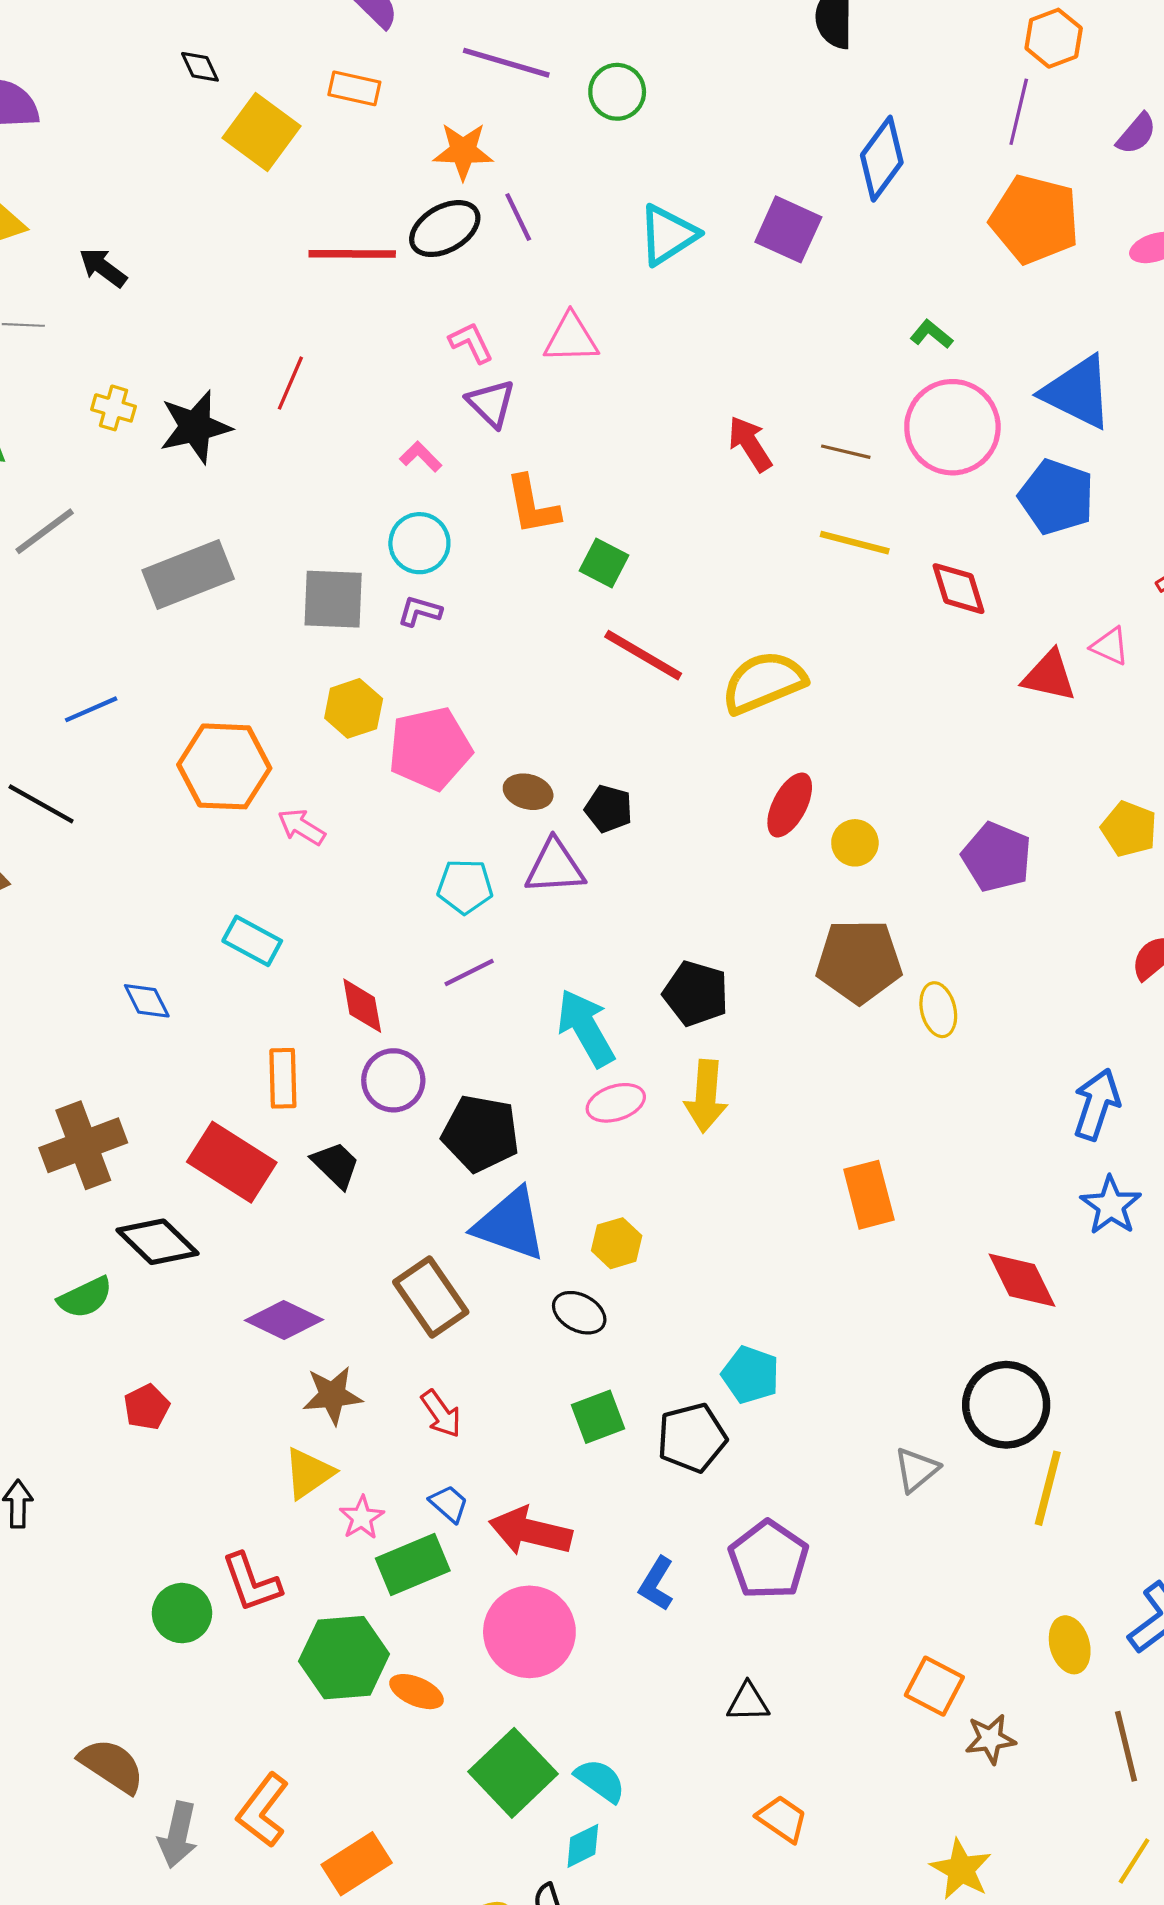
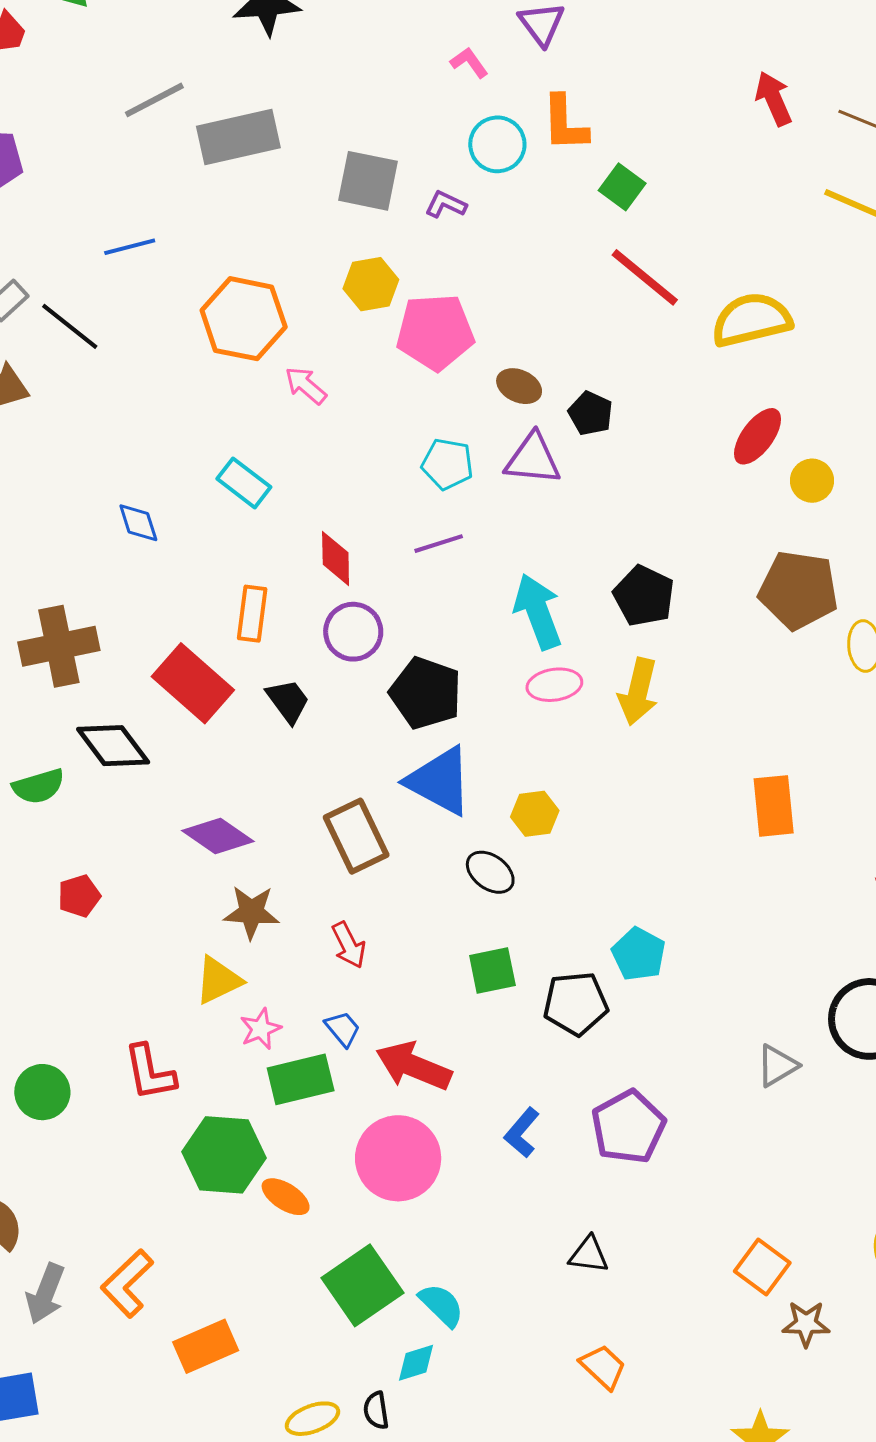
gray line: (45, 531) -> (154, 100), moved
cyan circle: (419, 543) -> (497, 144), moved
green circle: (182, 1613) -> (42, 1092), moved

